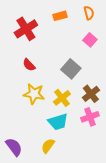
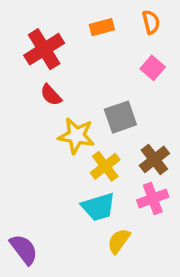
red semicircle: (29, 65) -> (51, 95), moved
gray square: (71, 69) -> (120, 117), turned 30
yellow star: (34, 94) -> (76, 136), moved
yellow semicircle: (48, 146) -> (119, 241), moved

